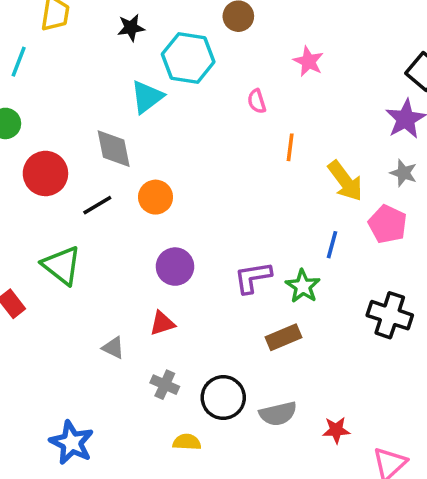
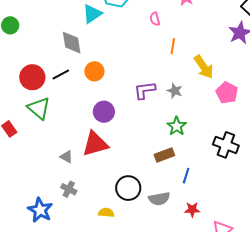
red circle: (45, 173) -> (32, 77), moved
gray star: (403, 173) -> (175, 91), moved
blue line: (332, 245) -> (186, 176), moved
purple L-shape: (253, 277) -> (145, 90), moved
red triangle: (162, 323) -> (95, 144), size x1.8
gray cross: (165, 385) -> (69, 189), moved

